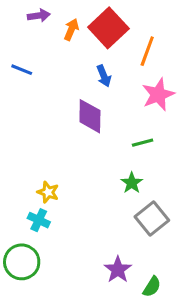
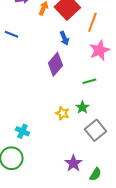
purple diamond: (90, 116) -> (55, 64), turned 40
yellow star: (48, 192) -> (62, 113), moved

